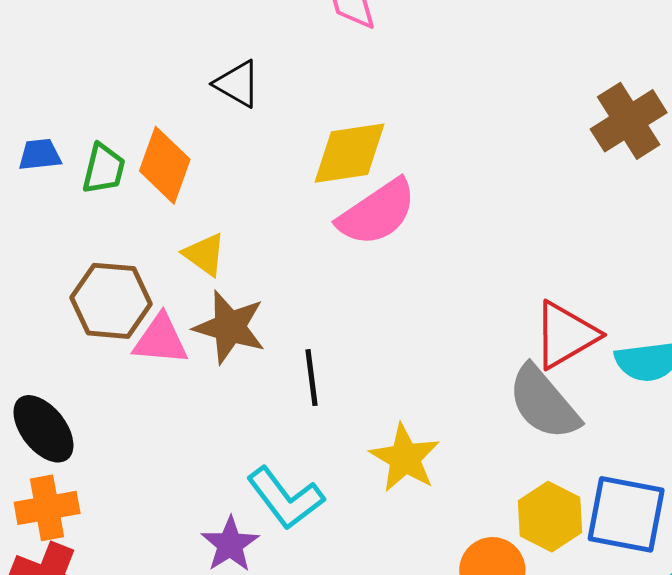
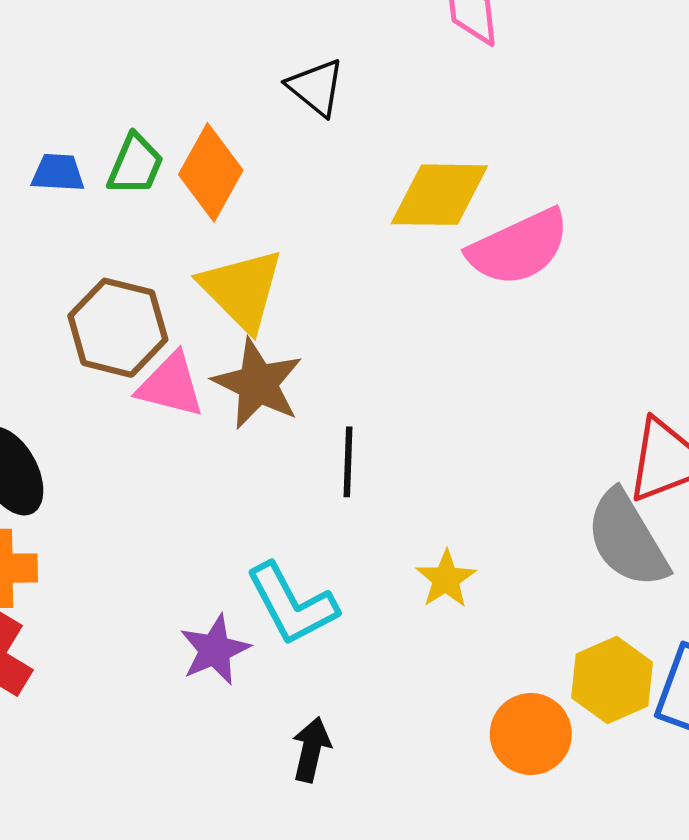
blue trapezoid: (40, 155) -> (58, 173), moved
pink semicircle: (377, 213) -> (519, 247), moved
yellow triangle: (205, 254) -> (242, 290), size x1.6
yellow star: (405, 458) -> (446, 579), size x0.7

